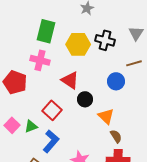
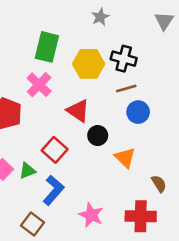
gray triangle: (136, 33) -> (164, 21), moved
pink cross: (40, 60) -> (39, 85), turned 30
brown line: (134, 63) -> (126, 89), moved
brown semicircle: (116, 136) -> (159, 184), moved

